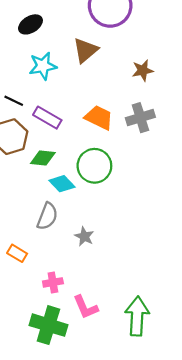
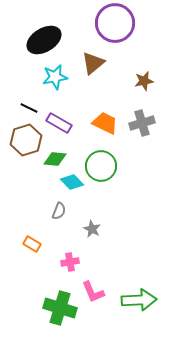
black ellipse: (30, 24) -> (44, 40), size x1.6
gray semicircle: (47, 216) -> (59, 211), size x0.7
pink cross: (53, 282) -> (70, 262), moved
green arrow: (137, 316) -> (139, 300), turned 84

